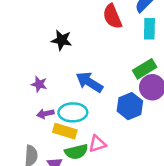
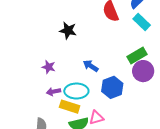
cyan rectangle: (149, 29) -> (142, 22), turned -48
blue arrow: (89, 82) -> (91, 66), size x0.7
blue hexagon: (130, 106) -> (112, 87), moved

